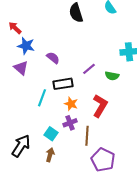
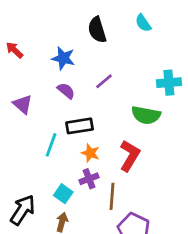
blue star: (26, 46) -> (63, 58), moved
purple line: (89, 69) -> (104, 81), moved
green semicircle: (112, 76) -> (146, 115), size x1.5

